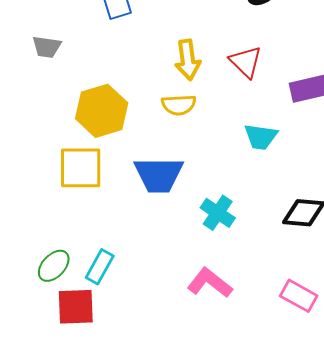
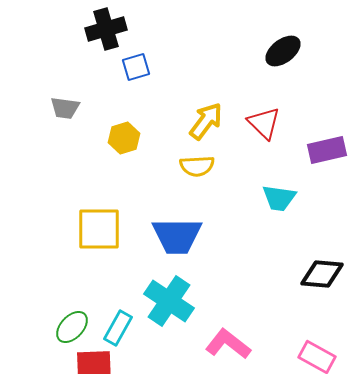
yellow arrow: (188, 60) -> (206, 121), turned -135
yellow hexagon: (102, 111) -> (124, 138), moved, size x0.6
cyan cross: (218, 213) -> (169, 301), moved, size x1.4

